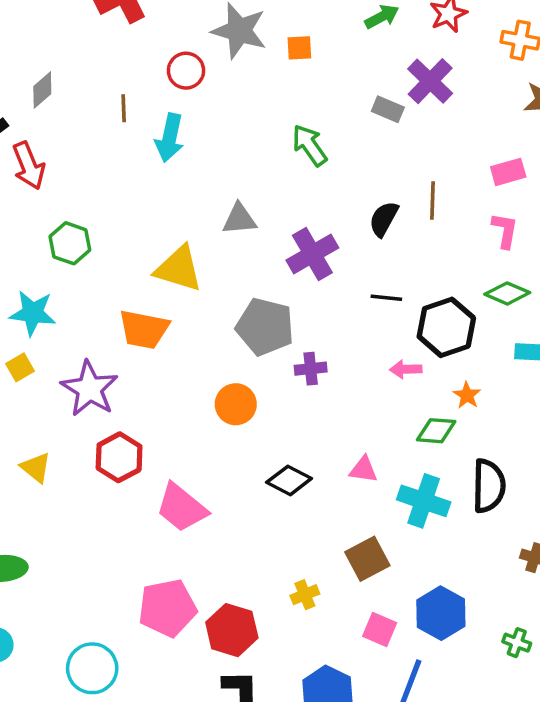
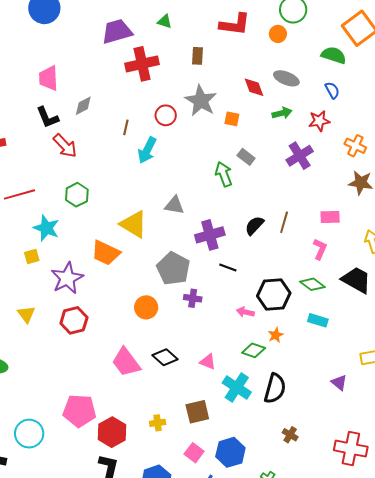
gray rectangle: (388, 109) -> (246, 157), moved
red arrow: (29, 166) -> (65, 146), turned -36
black line: (386, 298) -> (228, 267), moved
pink trapezoid: (182, 508) -> (126, 362), moved

